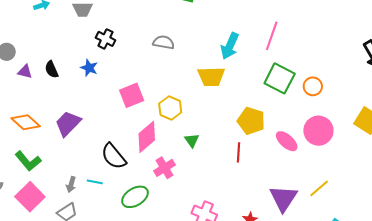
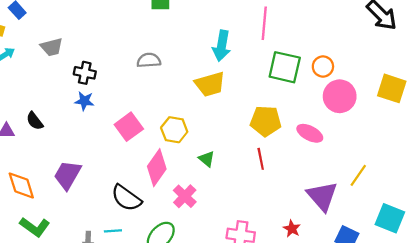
blue star: (89, 68) -> (84, 101), moved
orange diamond: (26, 122) -> (21, 185), turned 44
pink circle: (318, 131) -> (340, 96), moved

